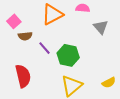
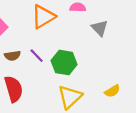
brown semicircle: (25, 36) -> (12, 56), moved

